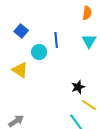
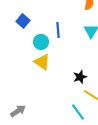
yellow triangle: (20, 70) -> (42, 62), moved

